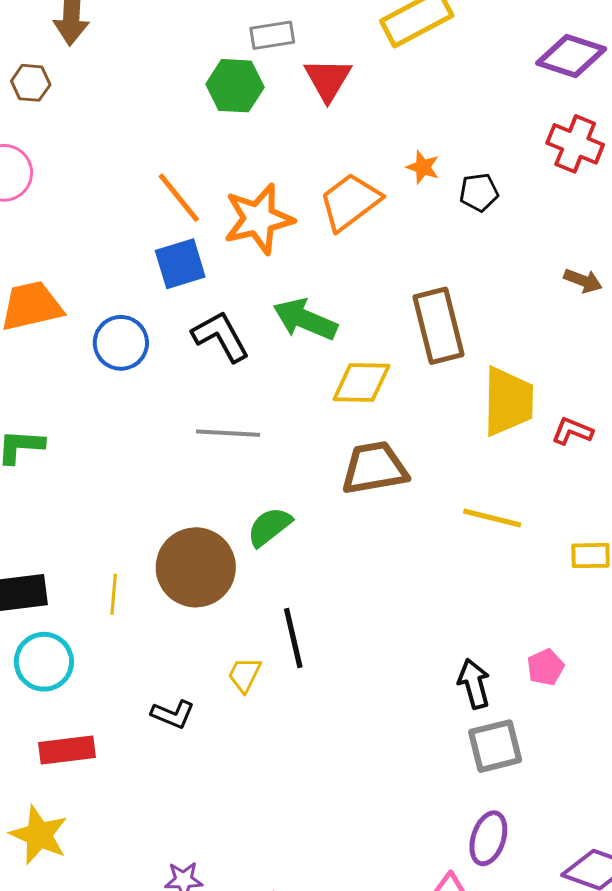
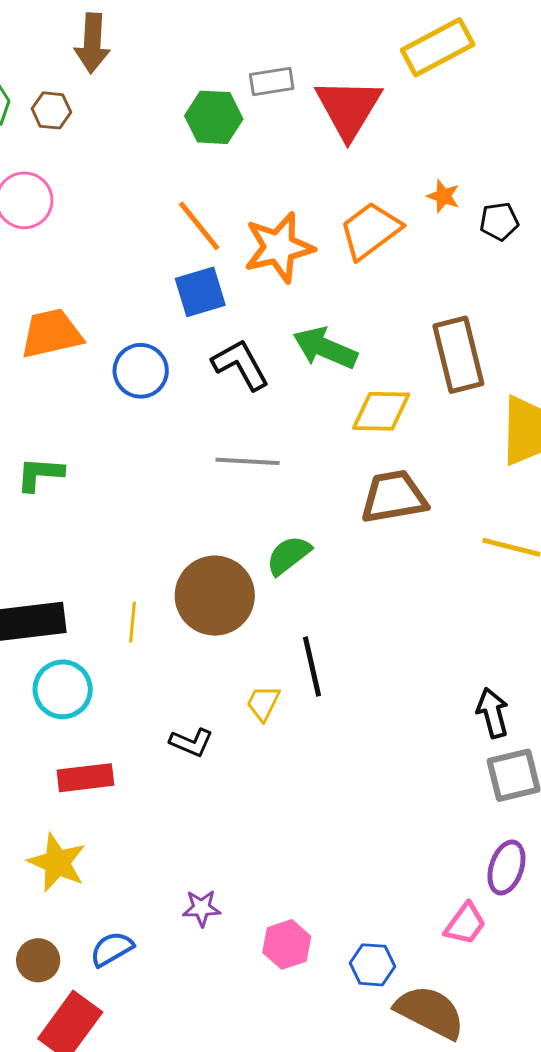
gray rectangle: (272, 35) -> (272, 82), moved
red triangle: (328, 79) -> (349, 108), size x1.4
green hexagon: (235, 86) -> (214, 117), moved

